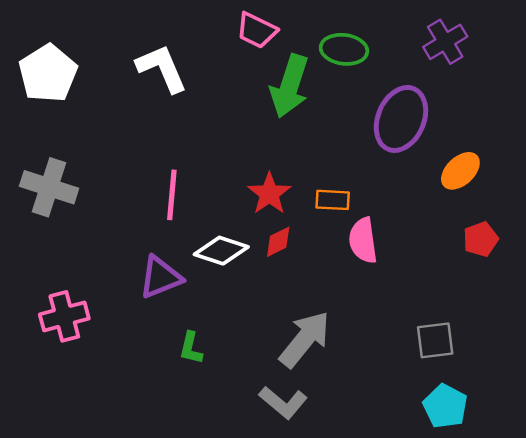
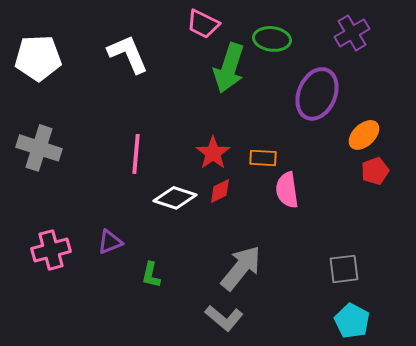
white pentagon: (48, 73) -> (38, 58), turned 30
red pentagon: (481, 239) -> (375, 171), moved
purple triangle: (160, 277) -> (110, 242), moved, size x0.7

